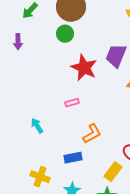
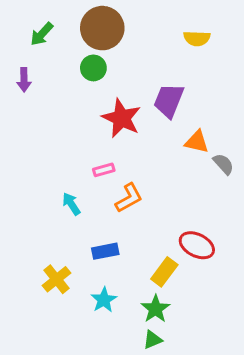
cyan arrow: (37, 126) -> (71, 204), moved
orange L-shape: (92, 134) -> (129, 198), moved
yellow cross: (40, 177) -> (56, 279), turned 30

